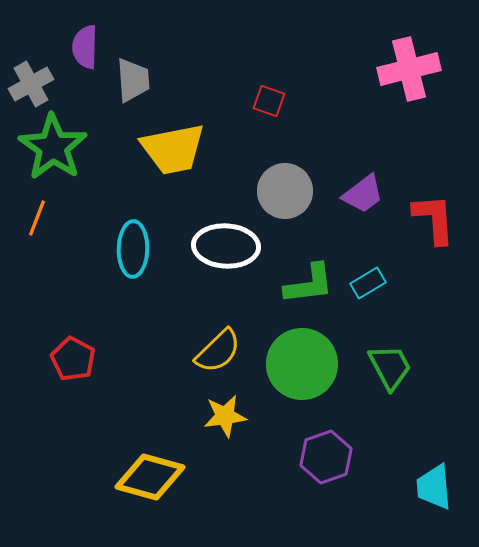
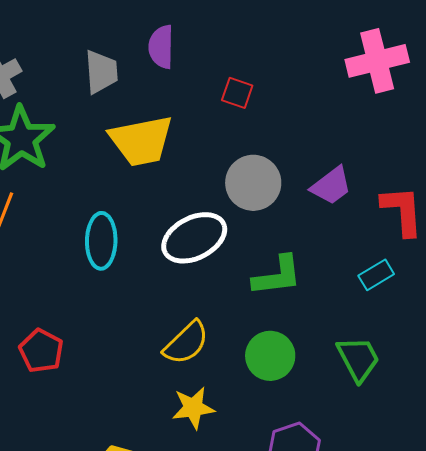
purple semicircle: (85, 47) -> (161, 47), moved
white ellipse: (226, 246) -> (194, 238), turned -30
cyan rectangle: (368, 283) -> (376, 275), moved
green circle: (302, 364) -> (270, 356), size x0.7

